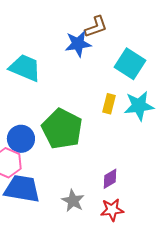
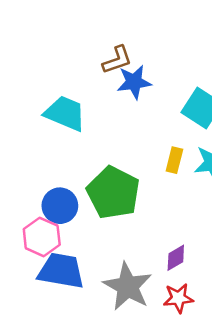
brown L-shape: (96, 27) -> (117, 60), moved
gray star: (73, 201) -> (128, 286), size x1.6

